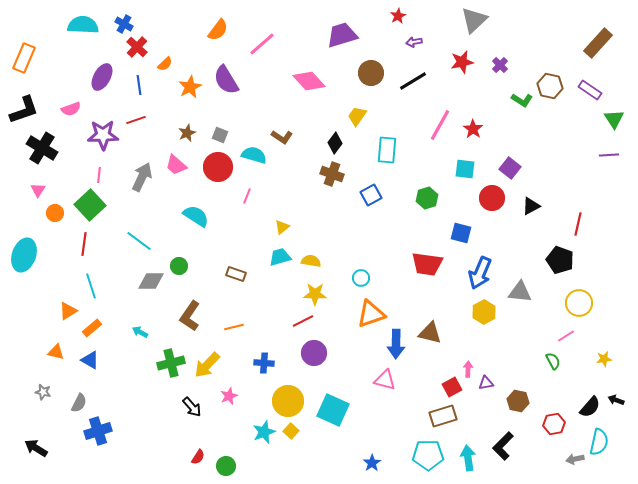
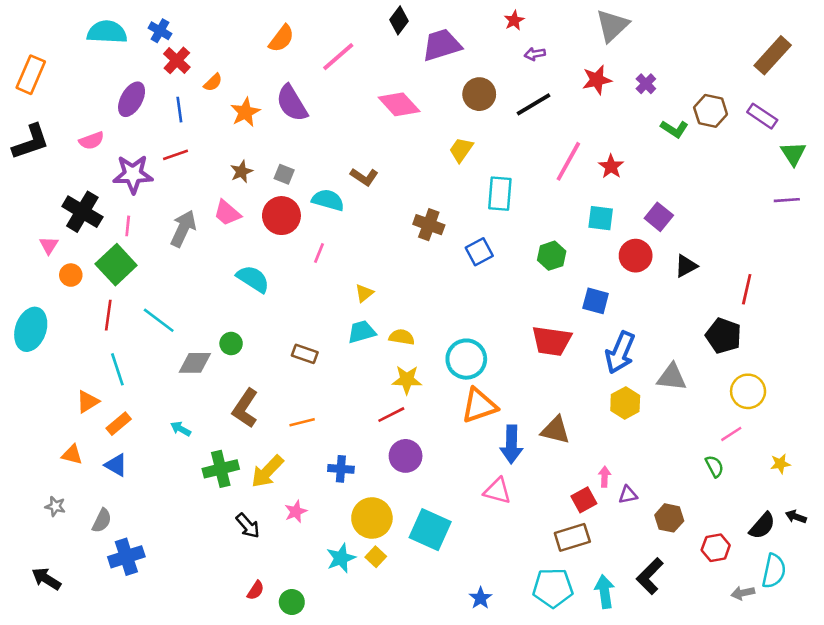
black diamond: (335, 143) -> (399, 20), moved
black cross: (42, 148) -> (82, 212), moved
cyan line: (139, 241) -> (159, 320), moved
cyan circle: (361, 278) -> (466, 359), size x1.8

